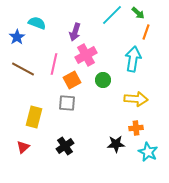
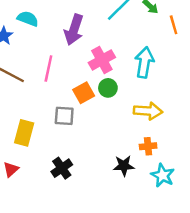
purple arrow: (75, 32) -> (74, 30), size x1.4
orange line: (146, 32) -> (174, 25), moved, turned -35
pink cross: (86, 55) -> (102, 60), moved
orange square: (72, 80) -> (84, 93), moved

